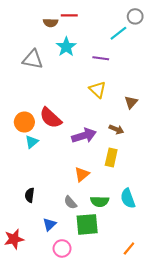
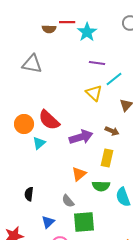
cyan line: (118, 33) -> (114, 79), moved
cyan star: (66, 47) -> (87, 32), moved
cyan triangle: (32, 142) -> (39, 143), moved
green semicircle: (100, 201) -> (101, 186), moved

